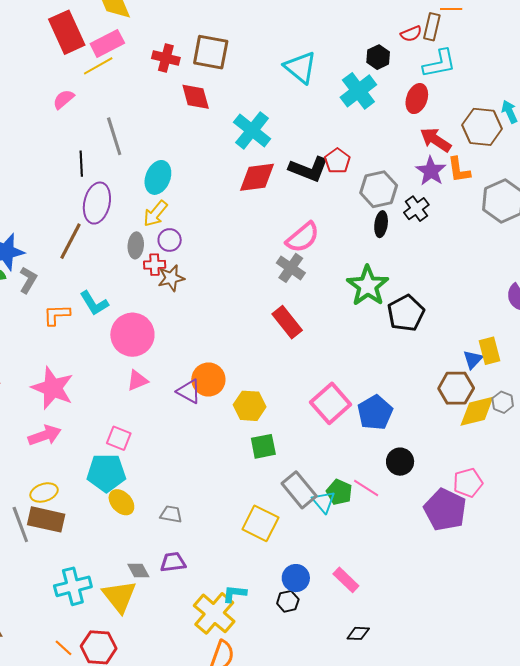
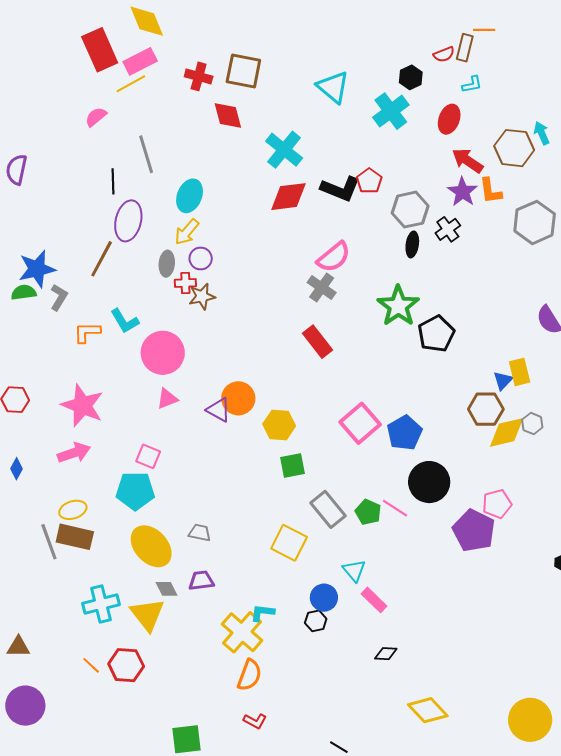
cyan L-shape: (439, 64) -> (472, 84), size x0.6
black circle: (400, 462) -> (429, 482), size x1.5
yellow ellipse: (121, 502) -> (151, 546), moved, size x1.6
cyan triangle: (324, 502) -> (354, 571), moved

